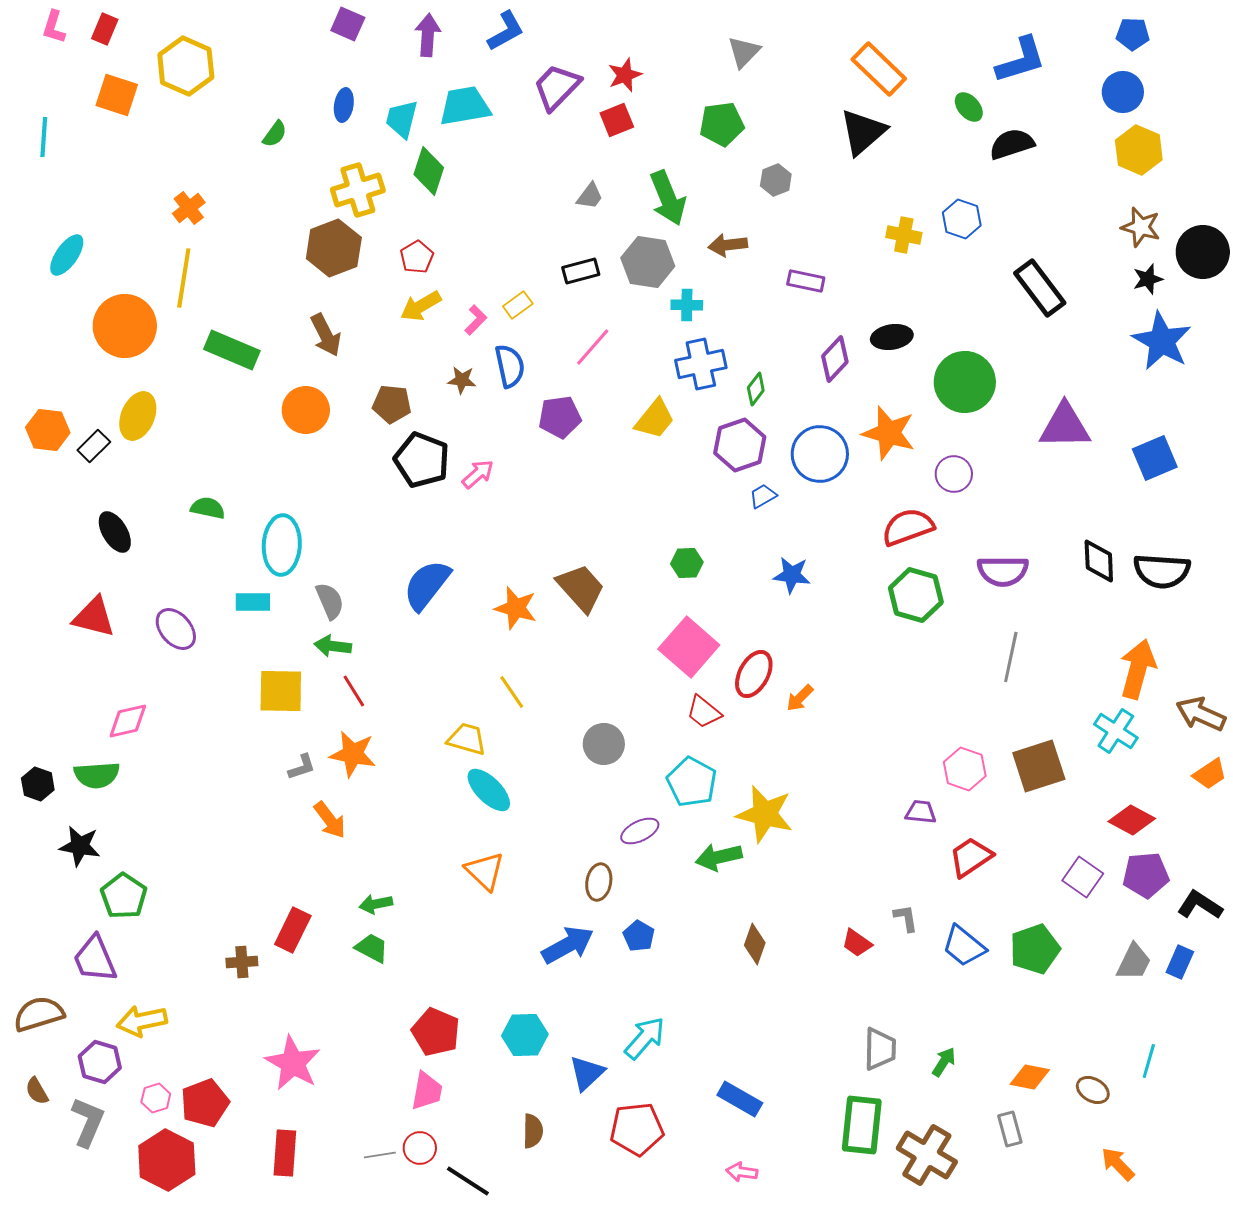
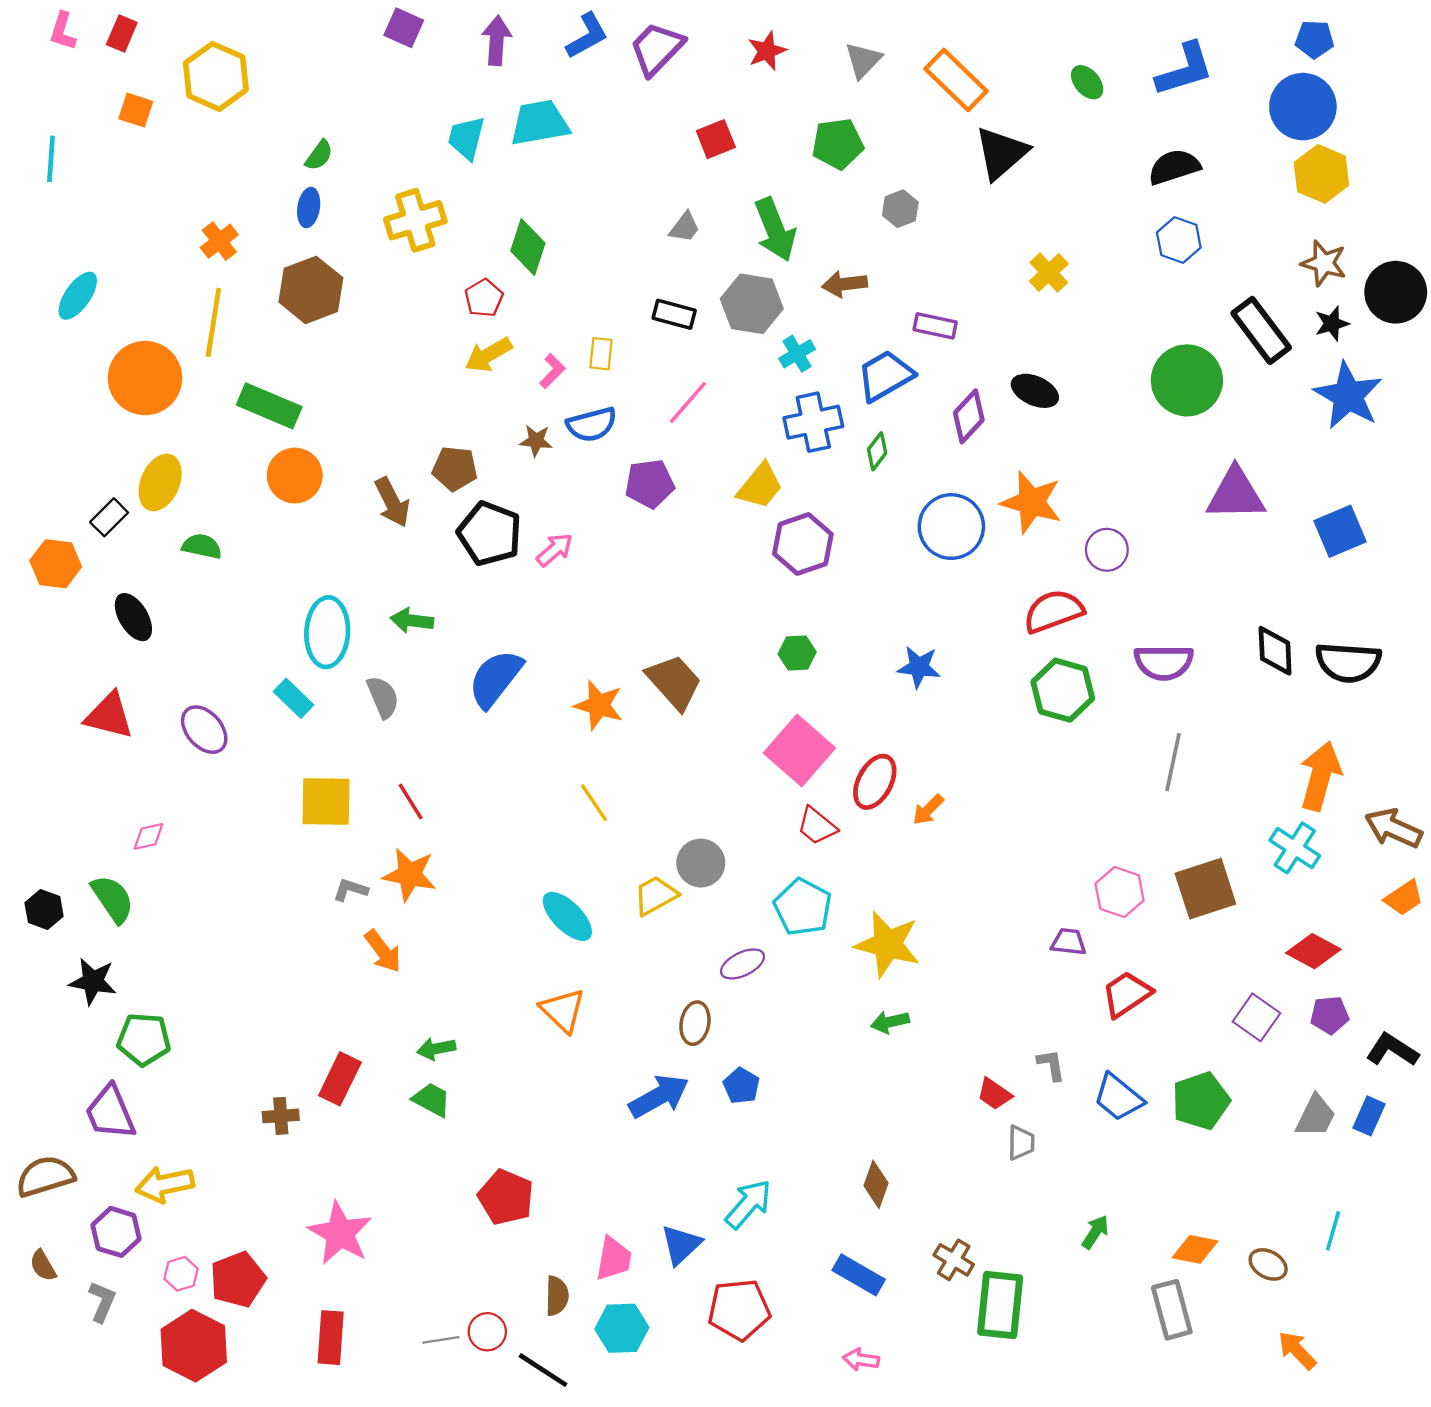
orange rectangle: (879, 69) -> (956, 80), moved
red star: (625, 75) -> (767, 51), moved
purple trapezoid: (557, 87) -> (657, 49), moved
blue circle: (1123, 92) -> (1303, 107), size x1.4
orange square: (117, 95) -> (136, 110), size x0.7
blue ellipse: (344, 105) -> (309, 208), moved
green ellipse: (969, 107) -> (1087, 82), moved
green diamond: (429, 171) -> (528, 247), moved
blue hexagon: (962, 219) -> (1179, 240), moved
yellow cross: (904, 235) -> (1049, 272), turned 36
brown hexagon: (334, 248) -> (311, 290), moved
black rectangle: (581, 271) -> (674, 314), turned 30
black rectangle: (1040, 288) -> (1261, 330), moved
yellow rectangle: (518, 305) -> (601, 354), turned -48
cyan cross: (687, 305) -> (797, 354), turned -32
brown arrow: (326, 335) -> (392, 502), moved
black ellipse: (892, 337) -> (1035, 391), turned 33
blue semicircle: (510, 366) -> (592, 424), turned 87
green circle: (965, 382) -> (1187, 380), moved
orange circle: (306, 410) -> (295, 476), moved
orange hexagon: (48, 430) -> (56, 564), moved
purple hexagon: (740, 445) -> (803, 544), moved
blue trapezoid: (763, 496) -> (885, 376), moved, size x1.8
green semicircle: (208, 508) -> (202, 546), moved
cyan rectangle: (253, 602) -> (294, 698), turned 44
green arrow: (333, 646) -> (412, 621), moved
pink diamond: (128, 721) -> (149, 836), size x0.7
yellow trapezoid: (467, 739) -> (656, 896), moved, turned -45
gray L-shape: (302, 767) -> (350, 890), turned -144
green semicircle: (97, 775) -> (113, 899), turned -120
green arrow: (719, 857) -> (890, 1022), moved, size x0.7
purple pentagon: (1146, 875) -> (1330, 1015), size x0.7
green pentagon: (124, 896) -> (144, 1039), turned -30
brown diamond: (755, 944) -> (876, 1184), moved
cyan hexagon: (525, 1035) -> (622, 1328), moved
gray trapezoid: (880, 1049) -> (1021, 1143), moved, size x0.7
pink trapezoid: (427, 1091) -> (614, 1259), moved
gray L-shape: (88, 1122) -> (102, 1302), size x0.7
gray rectangle: (1010, 1129) -> (1172, 1310), size x1.4
brown semicircle: (533, 1131) -> (557, 1296), moved
brown cross: (927, 1155) -> (954, 1260), moved, size x0.6

